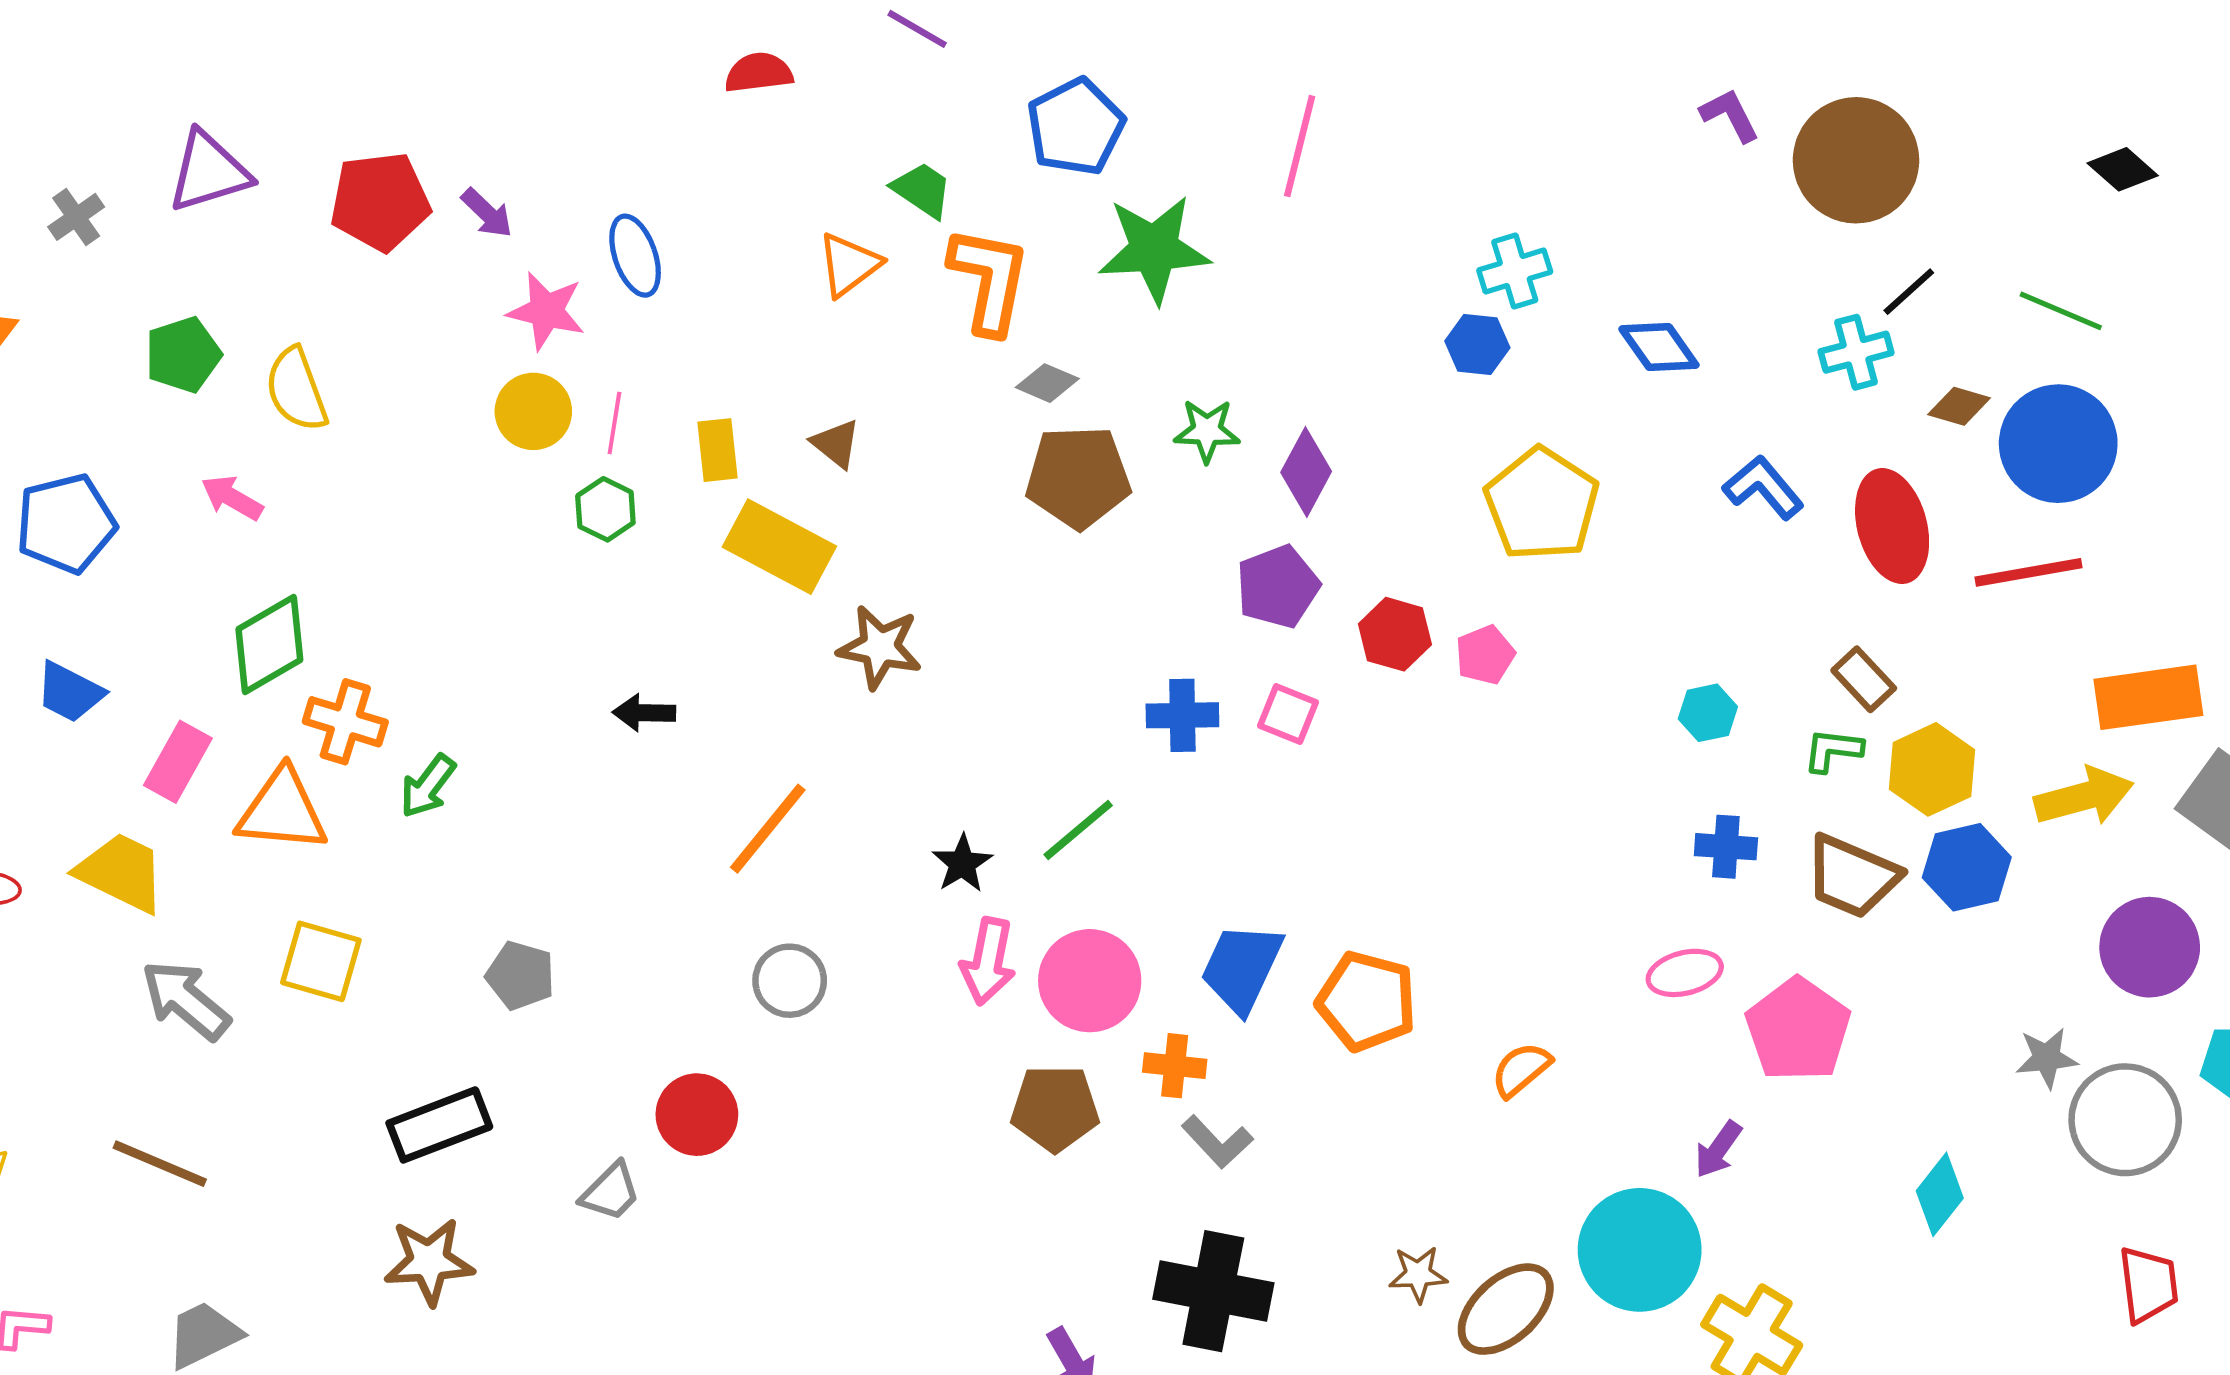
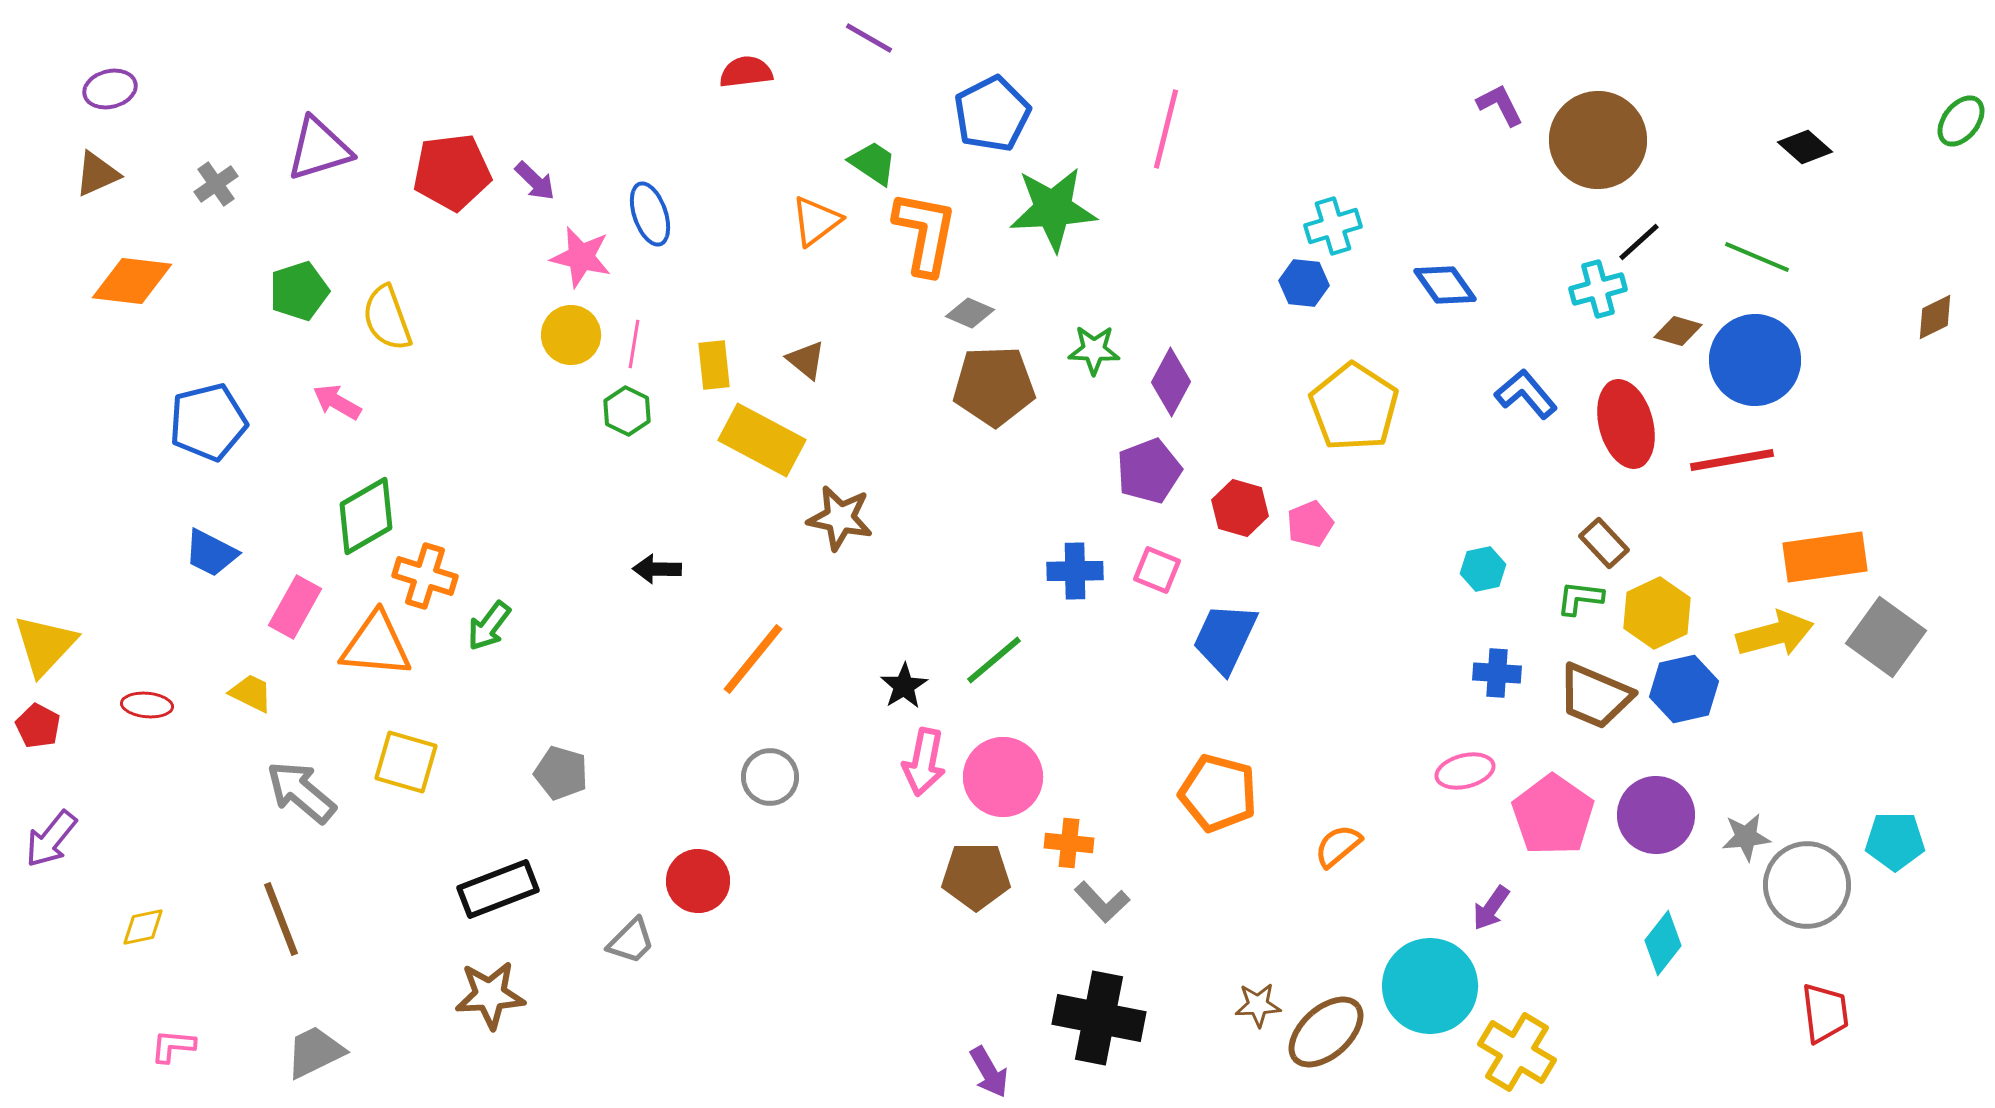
yellow trapezoid: (121, 872) -> (251, 693), size x0.6
purple circle: (2150, 947) -> (1656, 815), moved
blue trapezoid: (1242, 968) -> (1225, 638), moved
brown line: (160, 1164) -> (281, 919), turned 46

